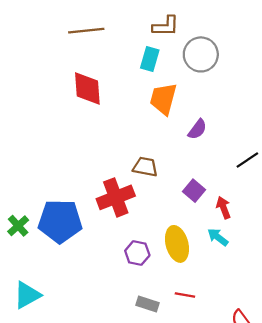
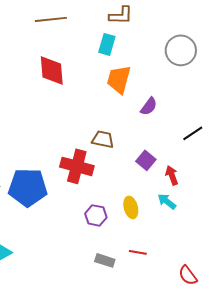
gray circle: (201, 54) -> (181, 50), moved
red cross: (116, 197) -> (77, 166), turned 36
yellow ellipse: (177, 244) -> (131, 207), size x0.7

